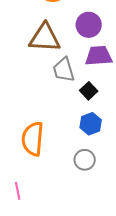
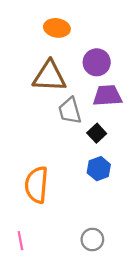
gray circle: (85, 160) -> (92, 240), moved

